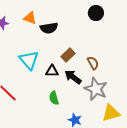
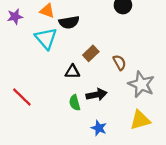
cyan triangle: (29, 60) -> (46, 38), moved
black arrow: (73, 77) -> (97, 95), moved, turned 132
gray star: (96, 89) -> (141, 84), moved

